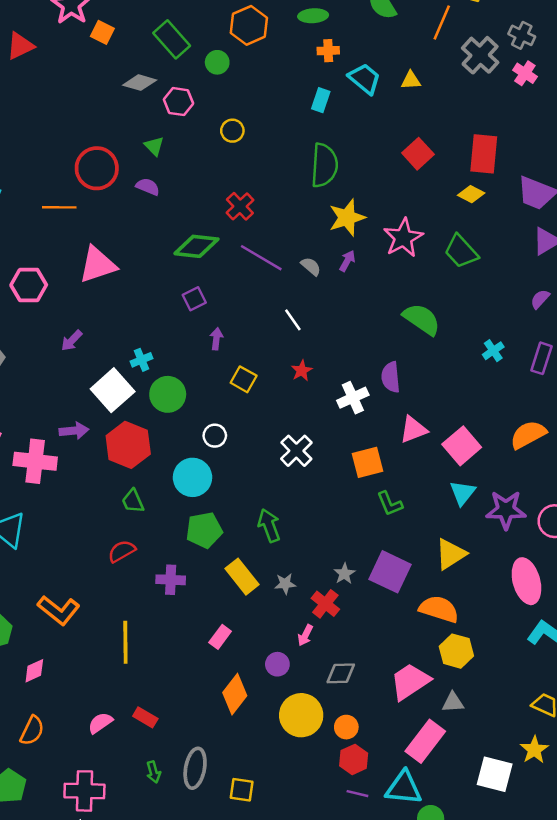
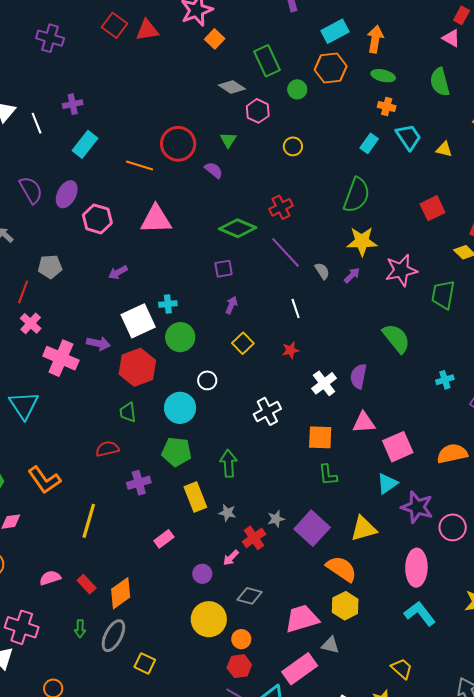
green trapezoid: (461, 251) -> (443, 295), turned 36
white cross: (353, 398) -> (324, 383), turned -30
purple cross: (171, 580) -> (139, 483), turned -35
orange diamond: (235, 694) -> (121, 593), moved

